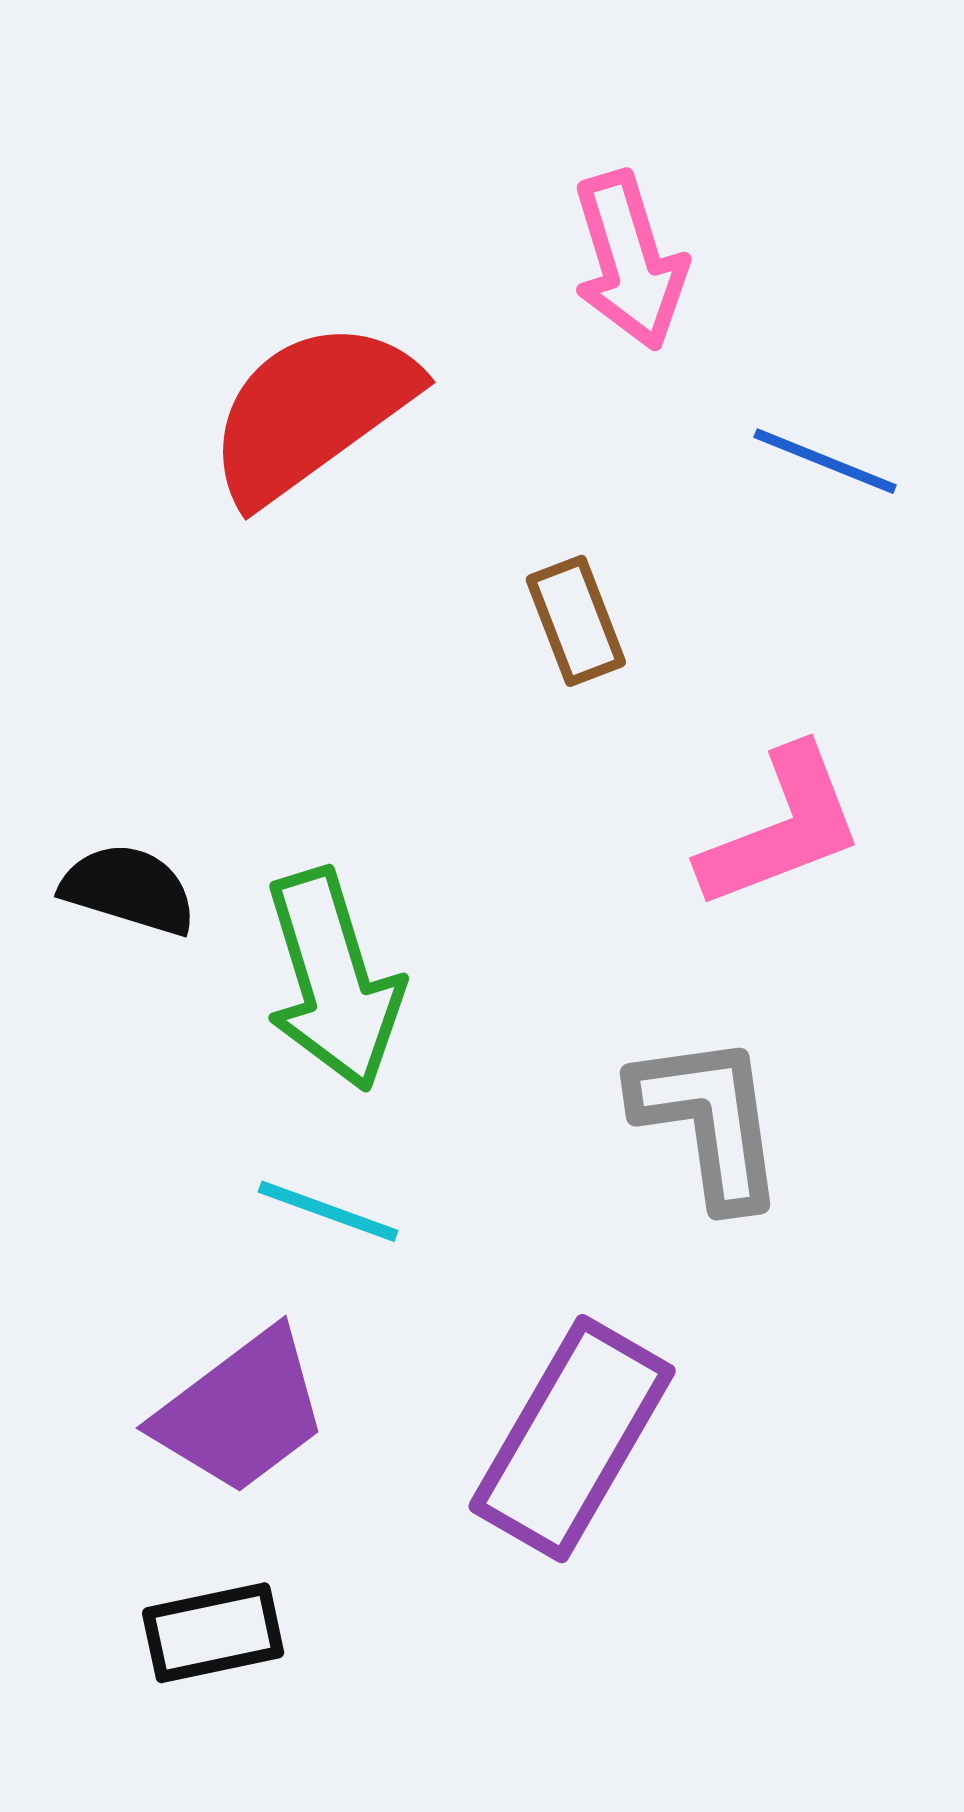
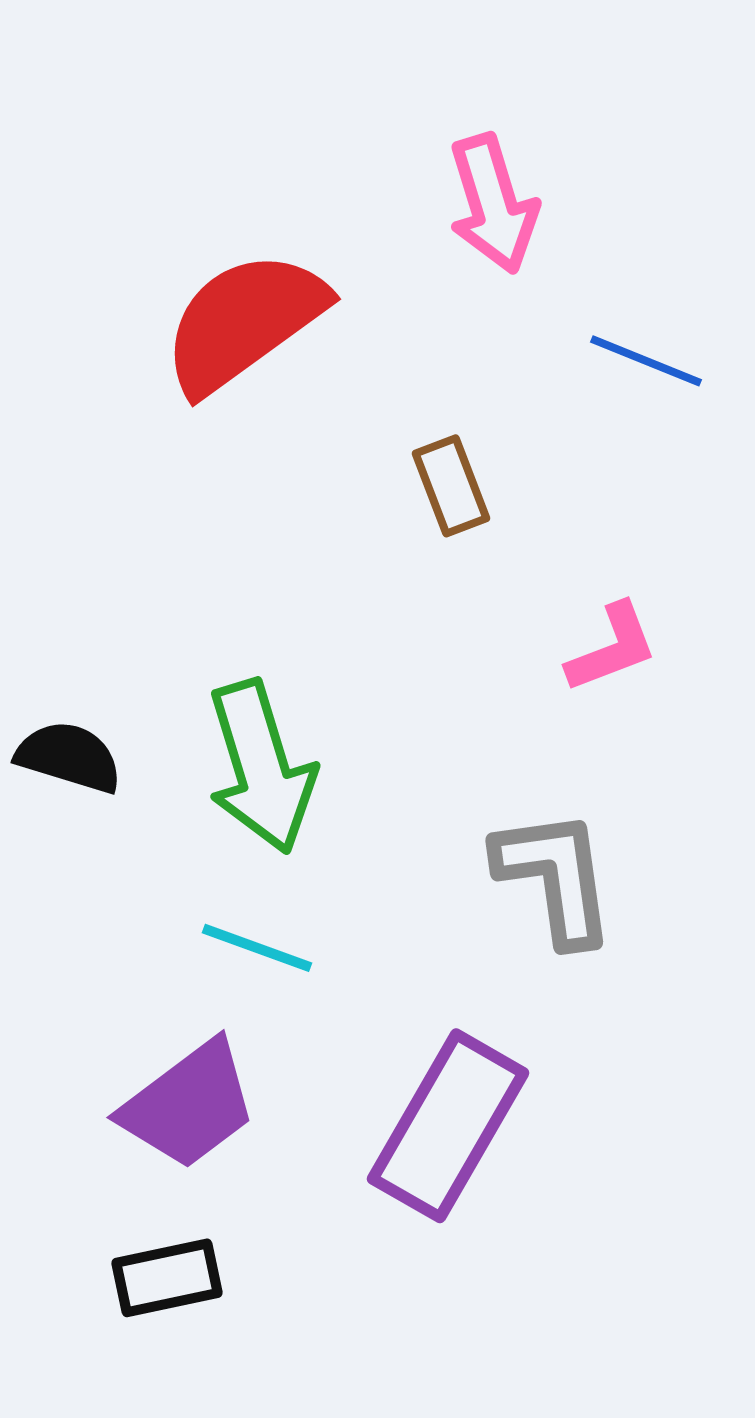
pink L-shape: (782, 828) -> (612, 648), size x0.7
black semicircle: (129, 889) -> (69, 757), moved

